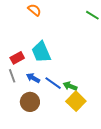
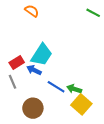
cyan trapezoid: (41, 52) -> (42, 55), turned -120
blue arrow: (33, 78) -> (34, 70), moved

